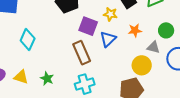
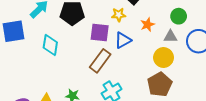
cyan diamond: (28, 39) -> (50, 45), moved
blue triangle: (108, 39) -> (123, 40), turned 30
brown rectangle: (82, 53) -> (100, 61), turned 75

